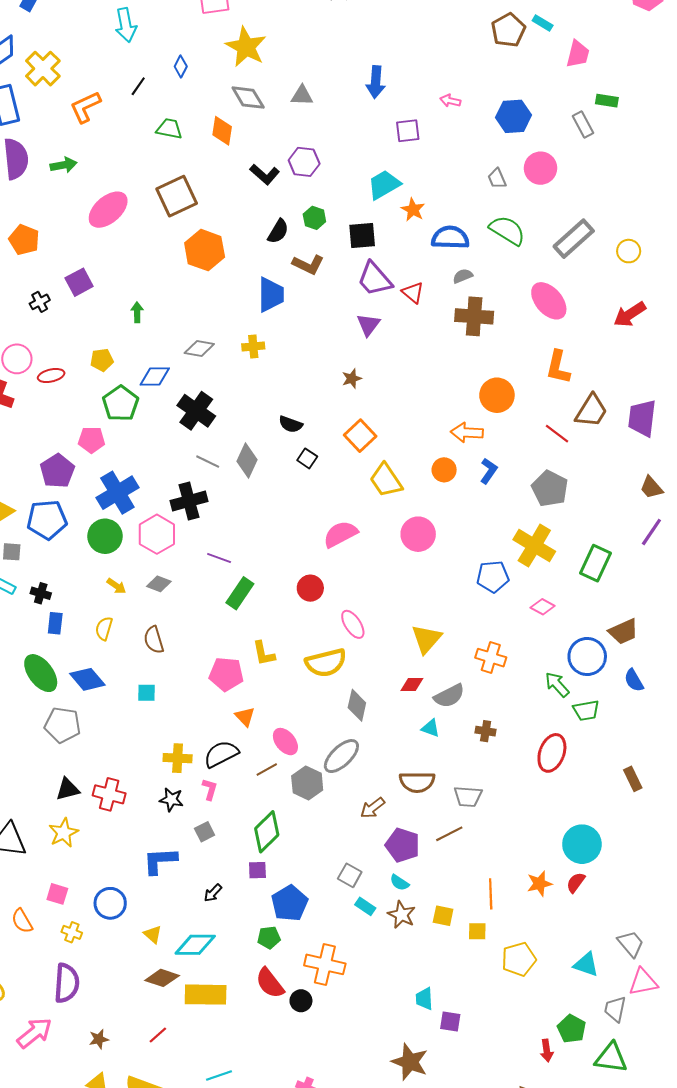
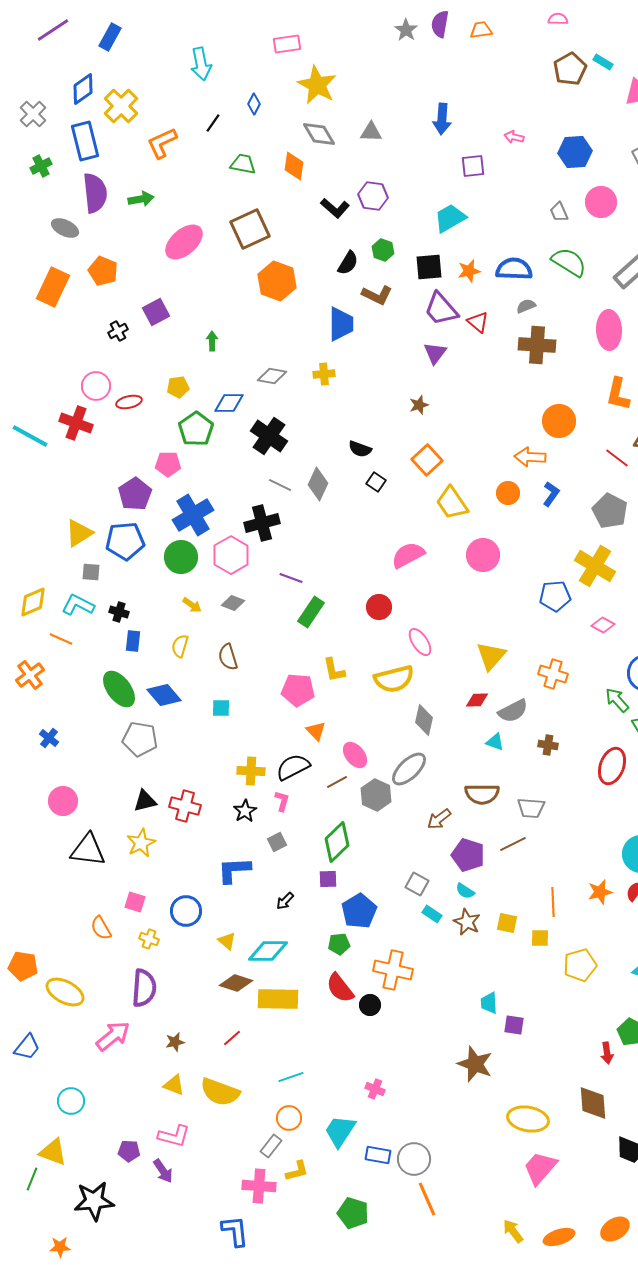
orange star: (413, 210) -> (469, 271), moved, turned 30
pink ellipse: (549, 301) -> (609, 330), turned 39
black star: (171, 800) -> (245, 811), turned 30

